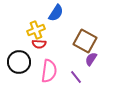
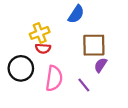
blue semicircle: (56, 13) -> (76, 14), moved
brown square: (85, 41) -> (94, 45), turned -30

